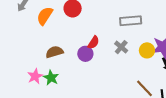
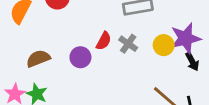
red semicircle: (93, 42) -> (104, 41), moved

